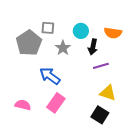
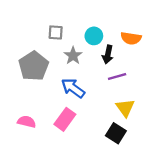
gray pentagon: (29, 43) -> (34, 66), moved
blue arrow: (50, 76) -> (73, 88), moved
yellow triangle: (108, 93) -> (125, 108), turned 36

